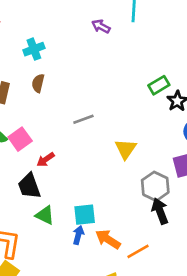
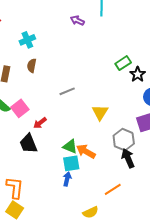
green triangle: (45, 215) -> (70, 146), moved
orange arrow: (108, 239) -> (86, 151), moved

